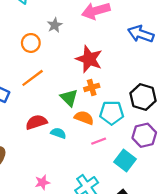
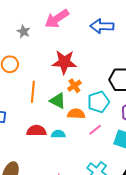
gray star: (55, 25) -> (24, 31), moved
orange line: (33, 78) -> (33, 92), moved, turned -30
red semicircle: (36, 122) -> (36, 131), turned 36

